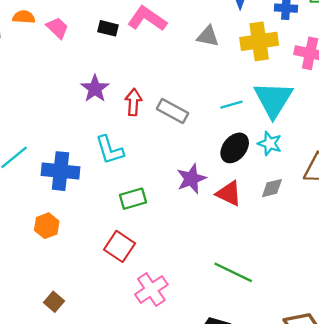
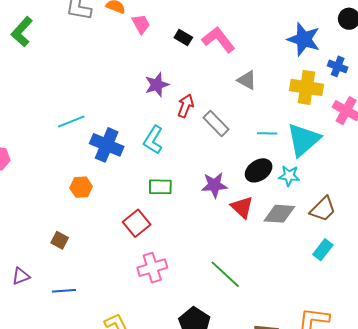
gray triangle: (208, 36) -> (247, 80), moved
cyan star: (270, 143) -> (289, 176), turned -30
cyan L-shape: (110, 150) -> (153, 140), turned 32
gray diamond: (272, 188) -> (279, 214), size x1.5
brown square: (54, 302) -> (60, 240), moved, turned -30

